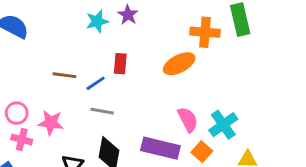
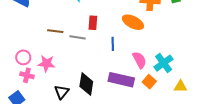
orange ellipse: (179, 64) -> (133, 22), turned 55
blue line: (96, 83) -> (113, 44), moved, turned -56
gray line: (102, 111) -> (78, 37), moved

